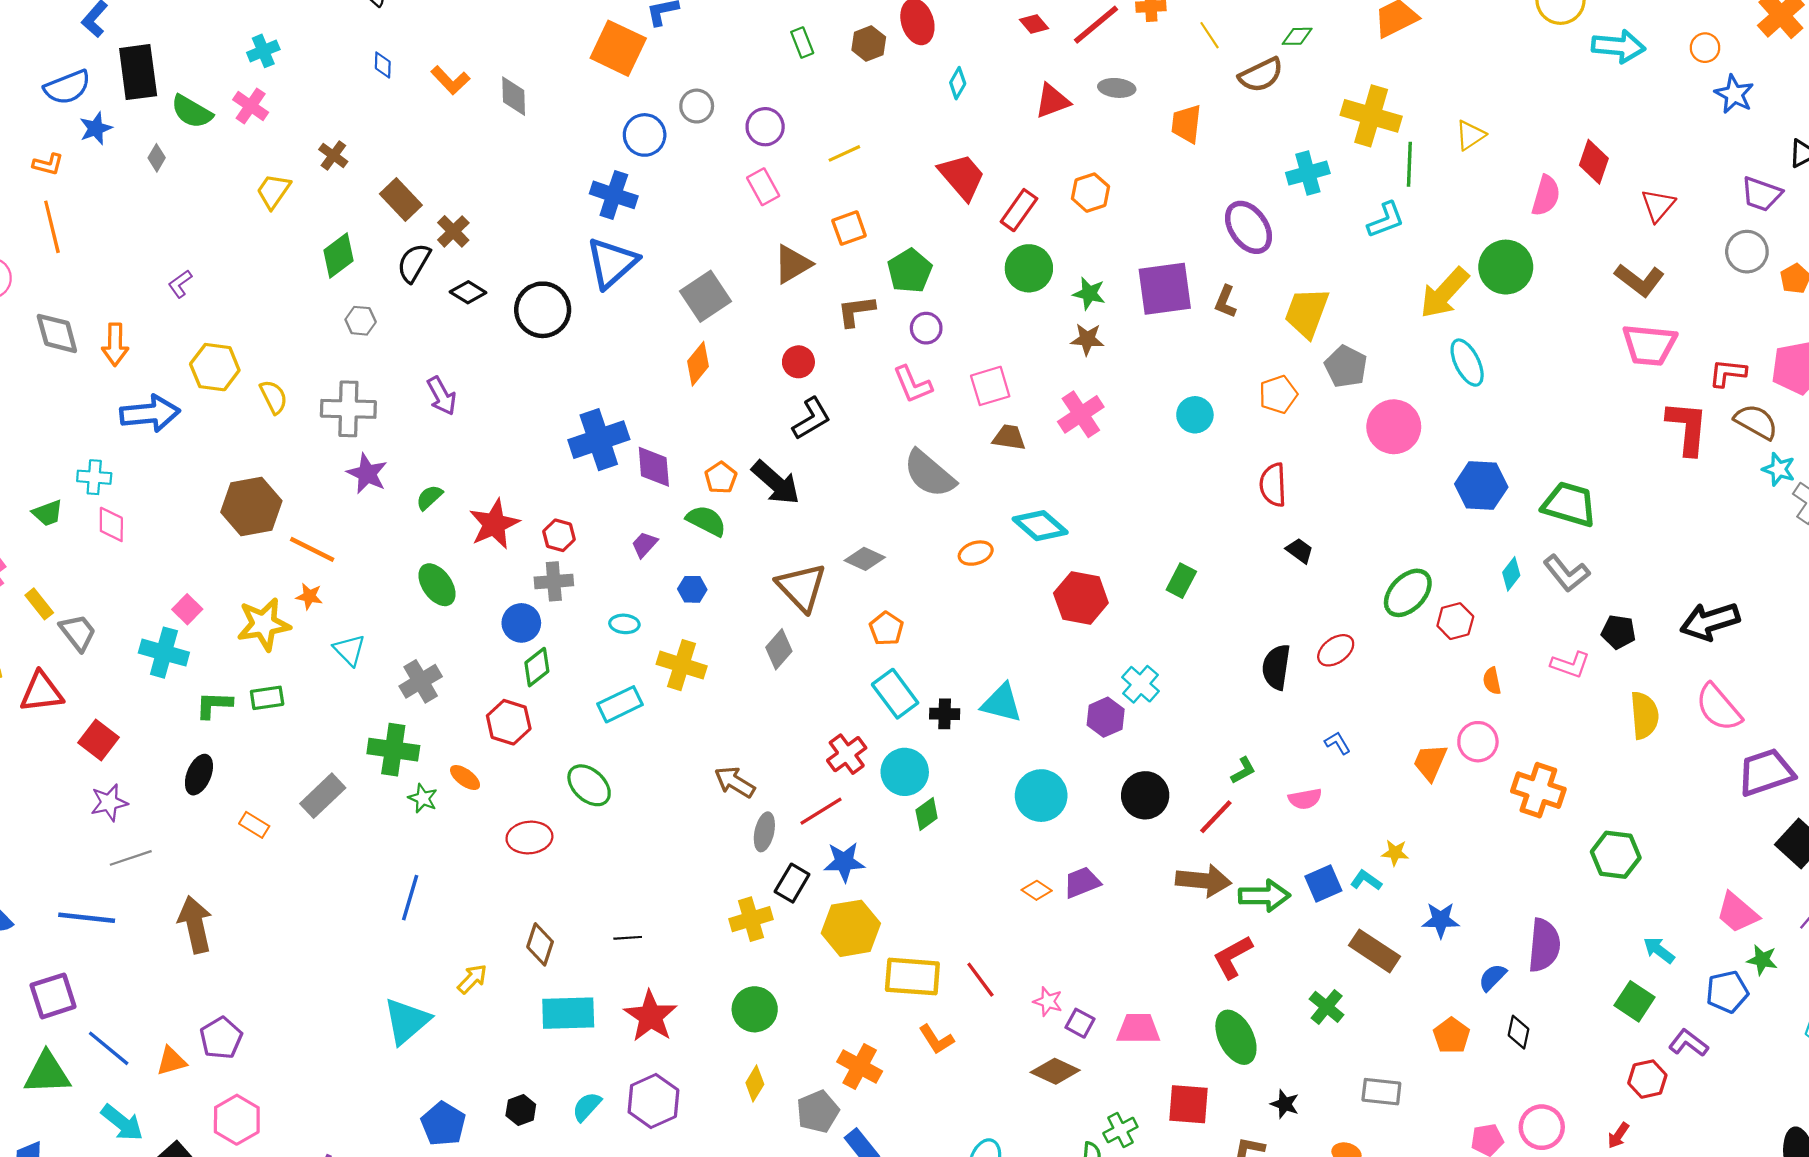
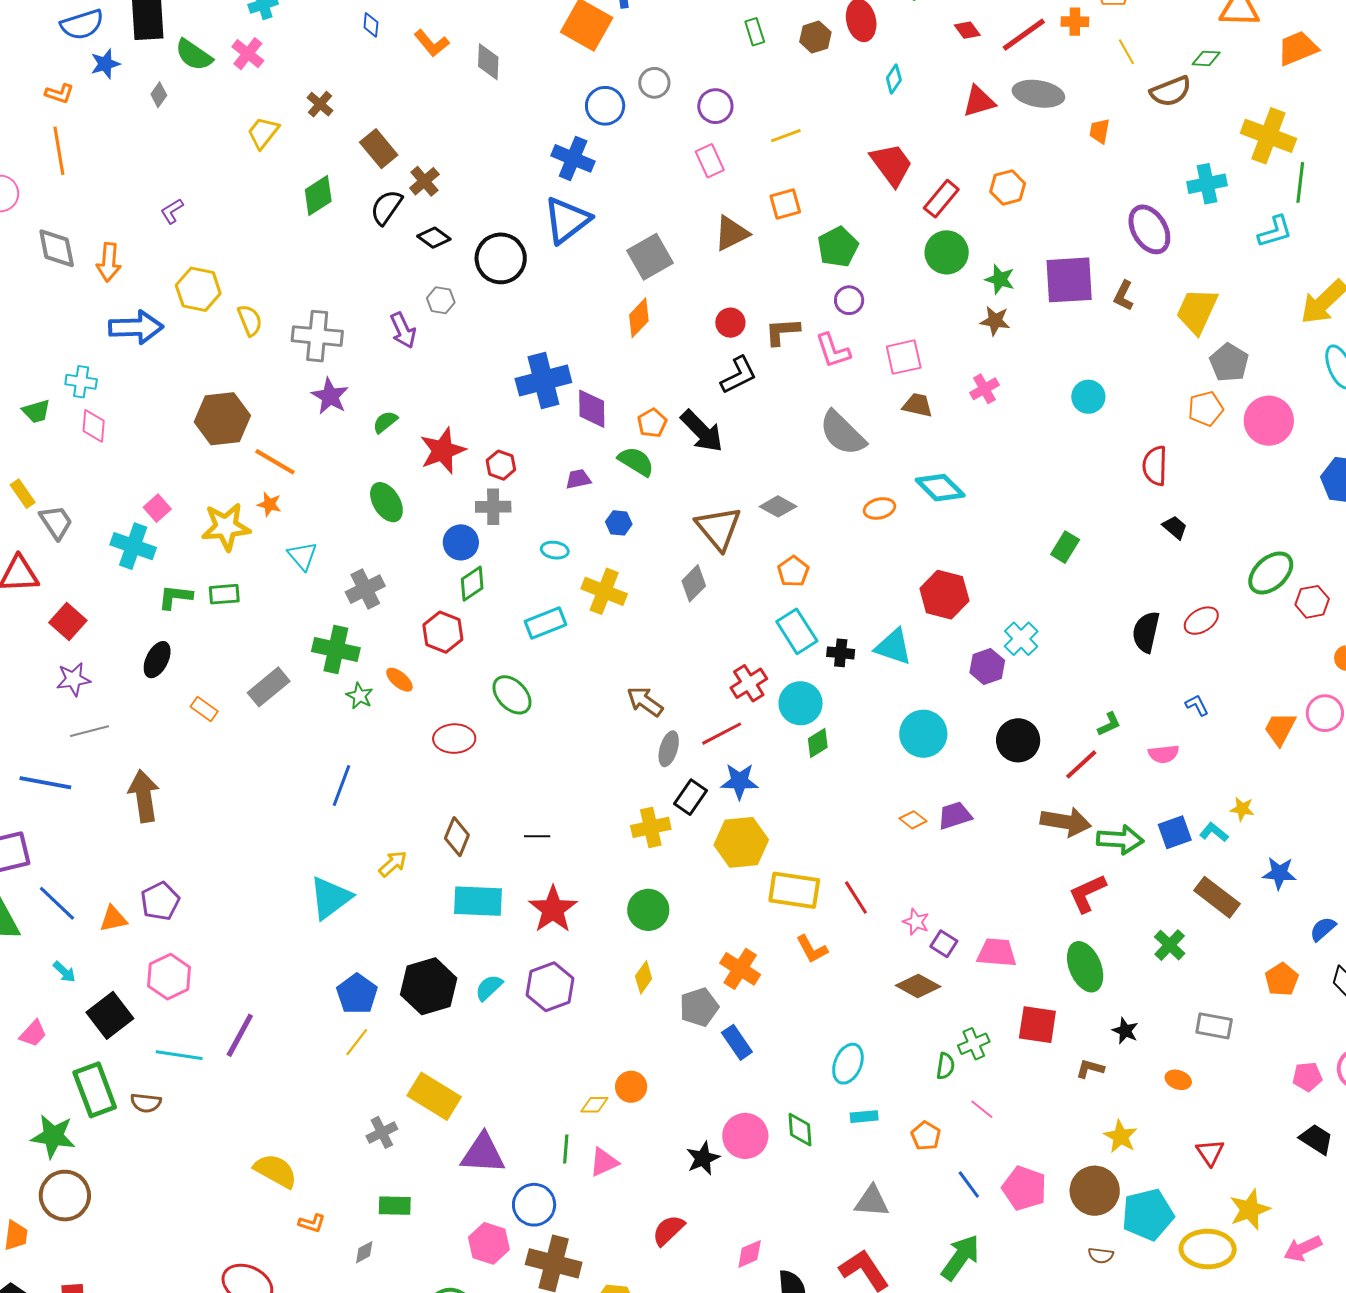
gray ellipse: (1117, 88) -> (1038, 94), size x1.5
orange trapezoid: (1186, 124) -> (1100, 131), size x0.7
brown L-shape: (856, 311) -> (782, 332), moved
gray hexagon: (361, 321) -> (441, 300), moved
orange pentagon: (1278, 394) -> (1206, 409), moved
pink cross: (1081, 414) -> (984, 389), size x0.7
purple trapezoid: (645, 544) -> (578, 479), turned 32
red hexagon: (1081, 598) -> (944, 595), moved
black hexagon: (521, 1110) -> (429, 986), size x2.0
cyan arrow: (122, 1123) -> (64, 972), size x0.6

